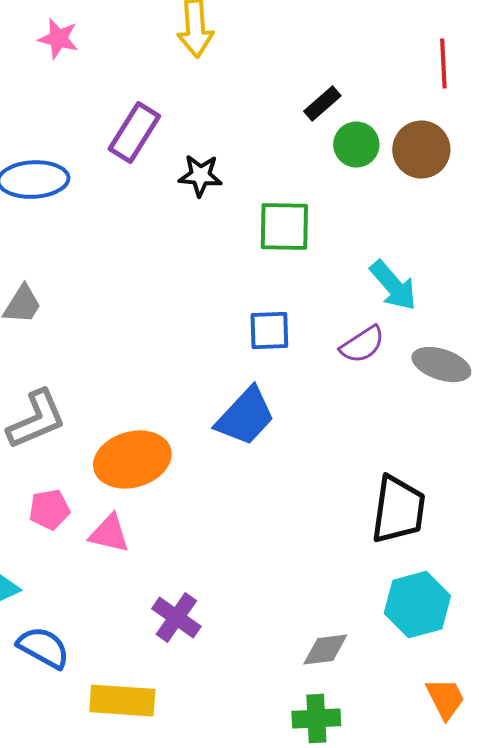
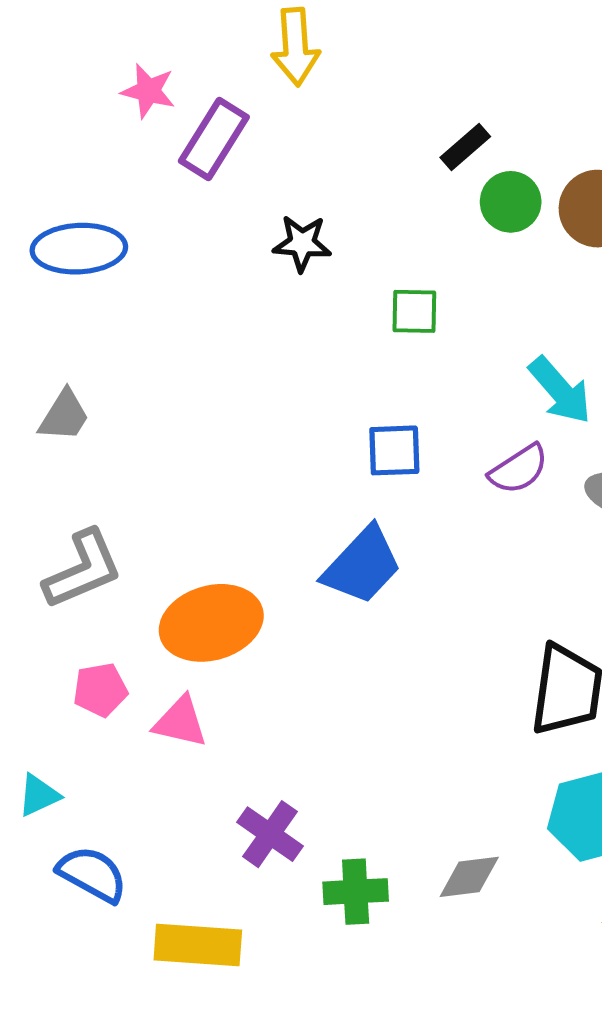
pink star: (58, 39) -> (148, 91), moved
purple rectangle: (134, 133) -> (214, 139), moved
green square: (284, 227) -> (414, 311), size x0.7
green cross: (316, 719) -> (356, 892), moved

